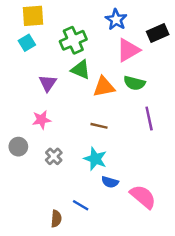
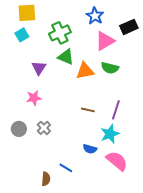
purple line: (149, 119) -> (116, 110), moved, turned 30
brown line: (99, 126) -> (88, 110), moved
gray circle: (18, 147) -> (19, 129), moved
cyan star: (95, 159) -> (110, 134), moved, turned 30

